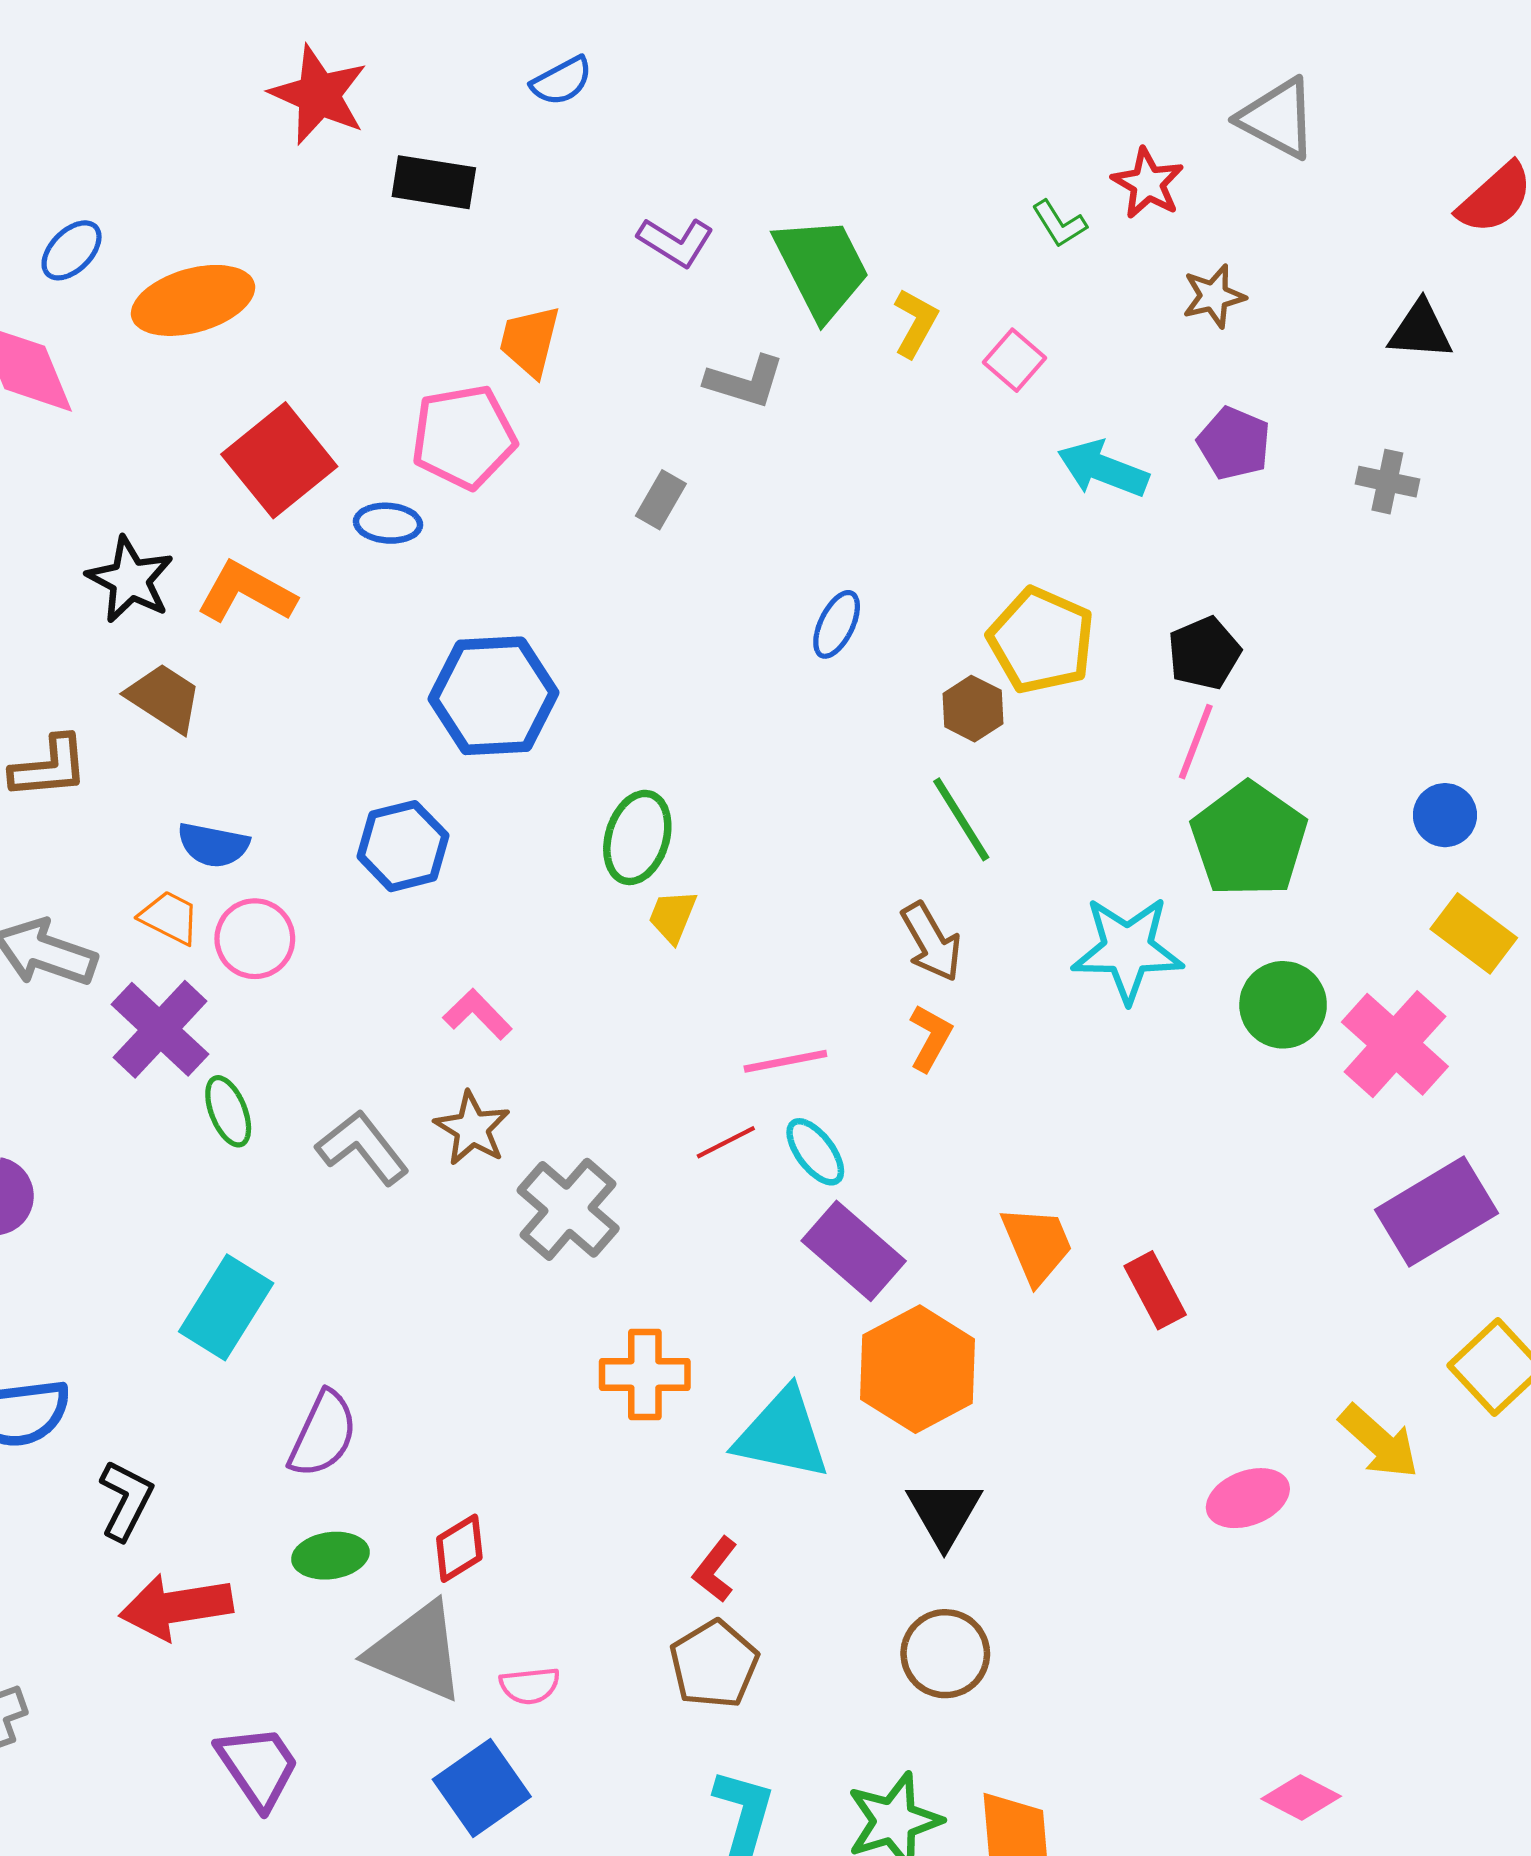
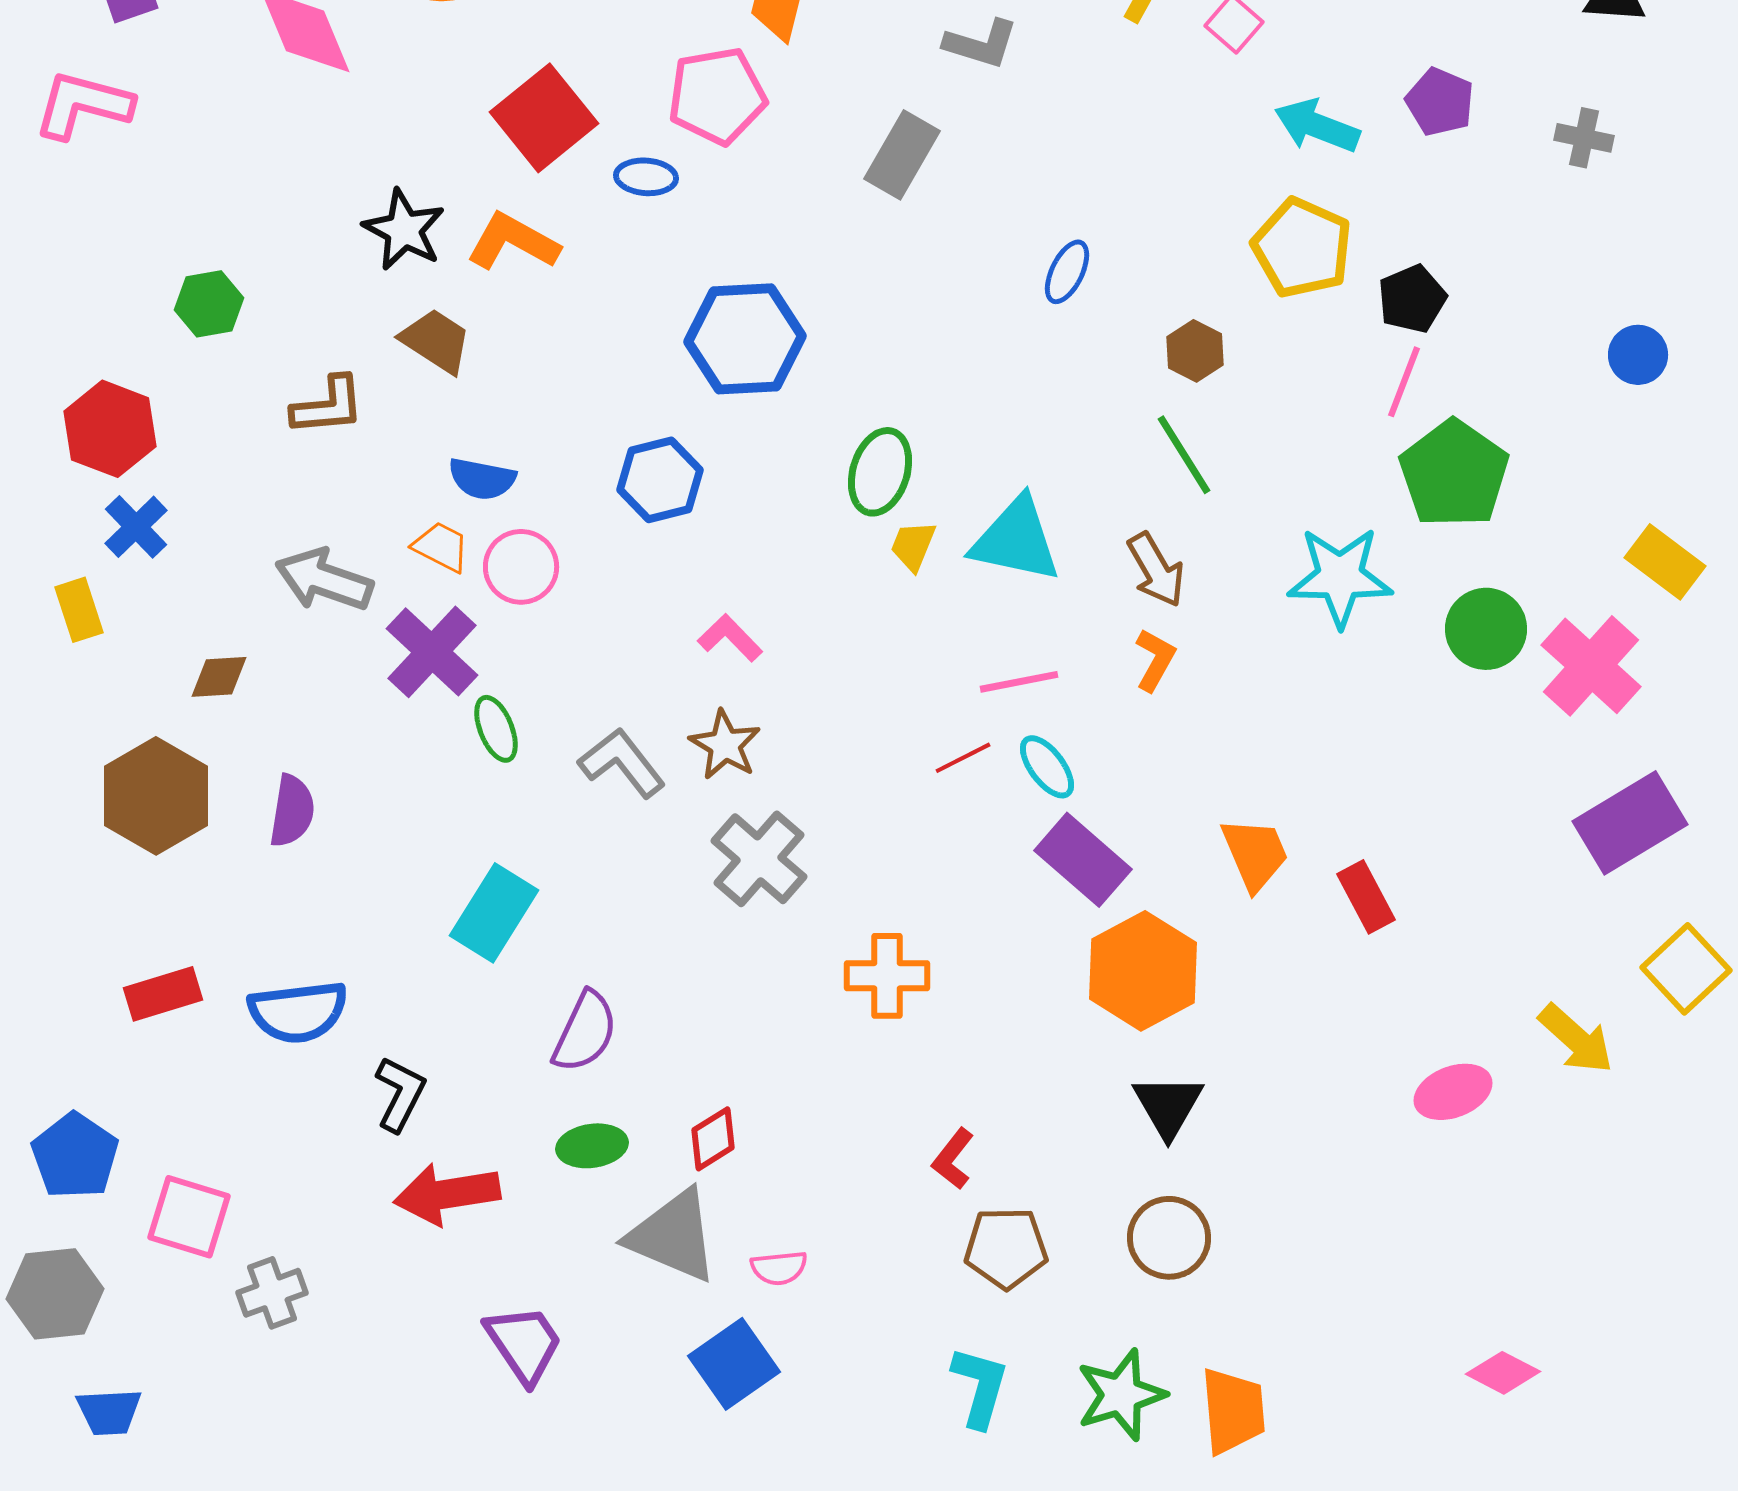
gray rectangle: (661, 500) -> (902, 155), size x1.6
yellow pentagon: (1041, 640) -> (1302, 248), moved
blue circle: (1445, 815) -> (1638, 355), moved
gray cross: (568, 1209) -> (759, 859), moved
cyan triangle: (782, 1434) -> (1016, 540), moved
brown pentagon: (714, 1664) -> (1006, 1248), moved, turned 30

